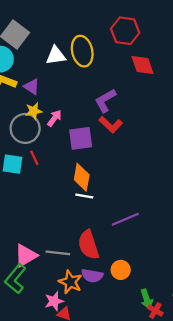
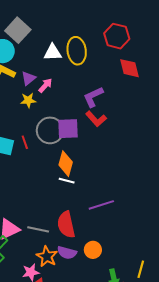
purple triangle: (32, 87) -> (28, 78), turned 42
pink arrow: (54, 118) -> (45, 85), moved
gray circle: (25, 128) -> (50, 130), moved

